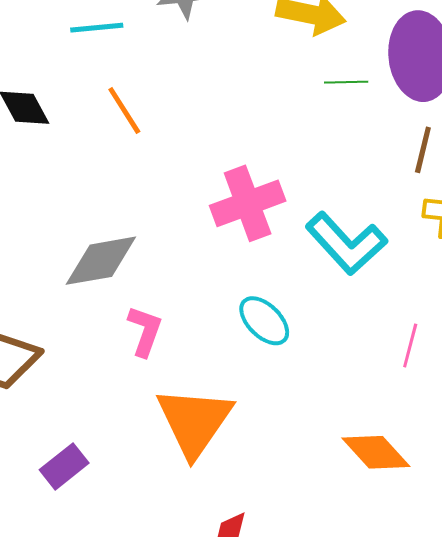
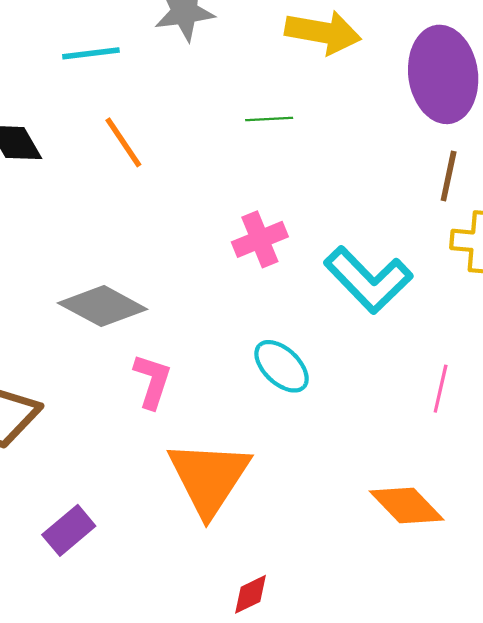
green line: (346, 82) -> (269, 119), moved
pink cross: (248, 203) -> (260, 239), size x0.7
gray diamond: (101, 261) -> (103, 306), turned 40

